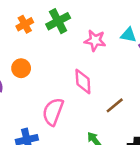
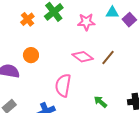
pink diamond: (83, 81) -> (83, 57), turned -40
brown line: (115, 105) -> (108, 57), moved

